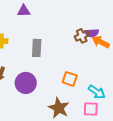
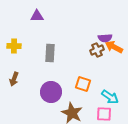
brown cross: (82, 36) -> (97, 50), moved
purple circle: (26, 83) -> (51, 92), moved

